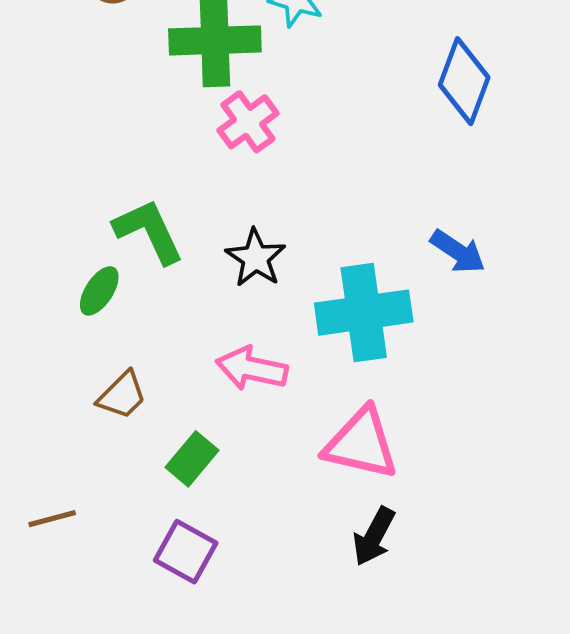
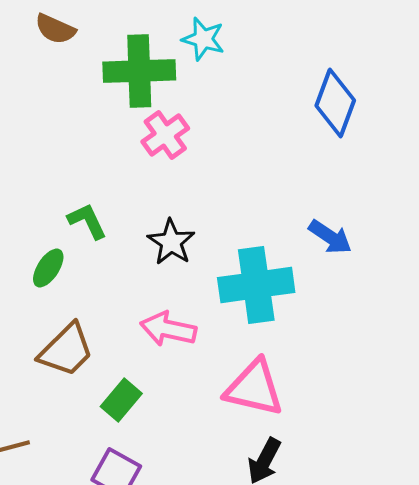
green L-shape: (149, 231) -> (87, 221), size x0.7
brown trapezoid: (122, 395) -> (66, 350), size x1.4

